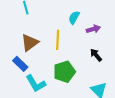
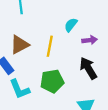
black arrow: (96, 55) -> (88, 68), size x1.5

